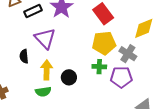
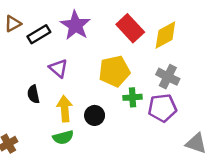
yellow diamond: (144, 28) -> (165, 35), moved
purple triangle: (45, 39) -> (58, 68), size x0.7
yellow pentagon: (104, 43) -> (114, 71), moved

